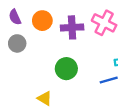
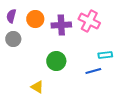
purple semicircle: (15, 17) -> (11, 16), turned 40

